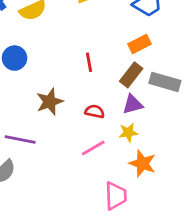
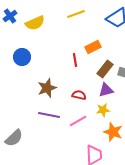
orange rectangle: (140, 44) -> (93, 47), moved
purple line: (20, 140) -> (49, 115), moved

